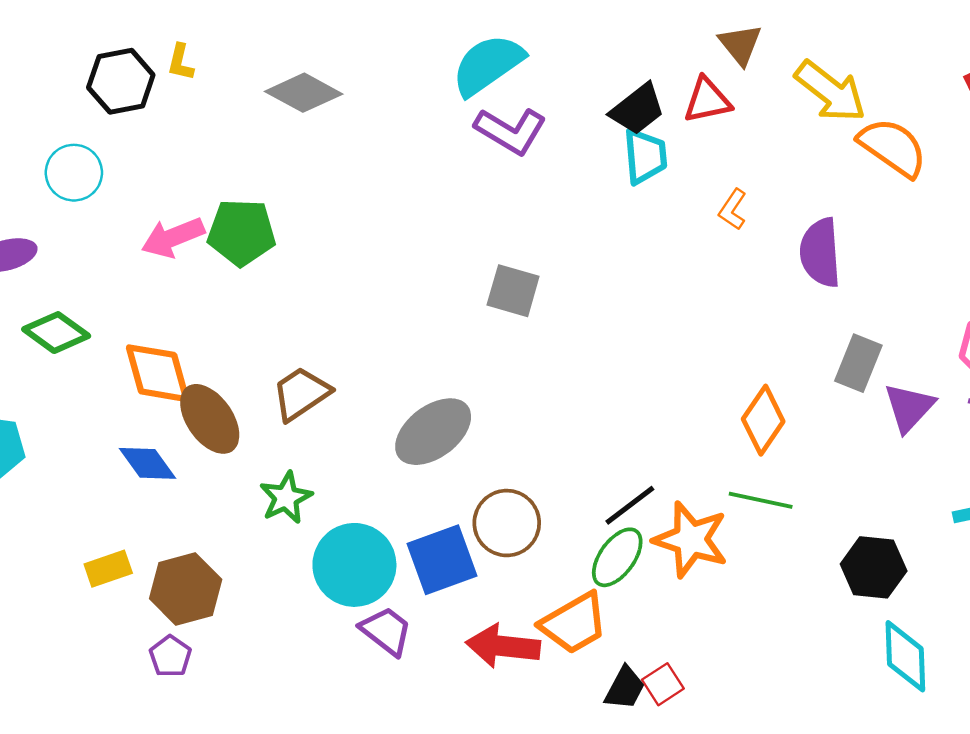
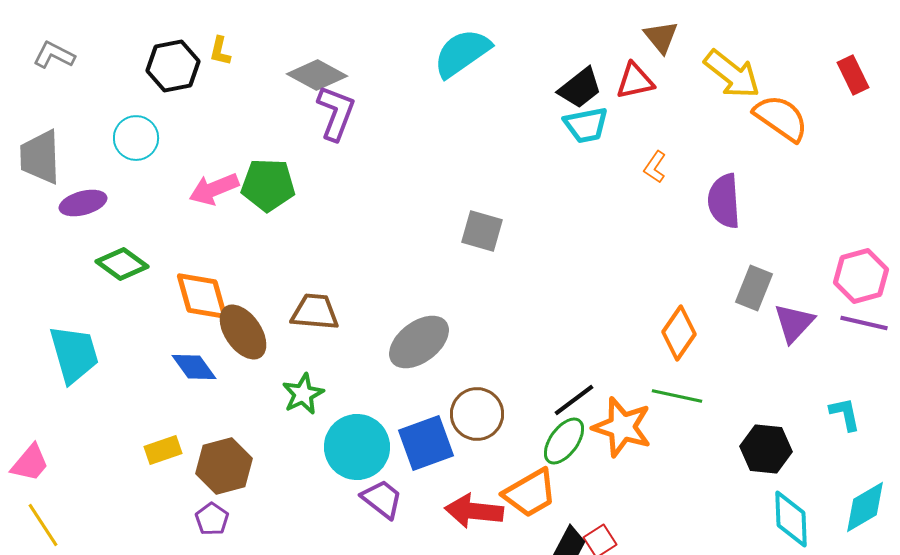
purple L-shape: (511, 131) -> (336, 113), moved, turned -100
cyan trapezoid: (645, 156) -> (586, 125), turned 84
brown trapezoid: (301, 394) -> (315, 312), turned 39

